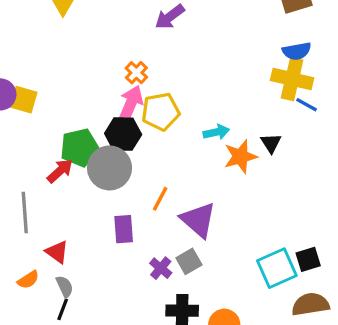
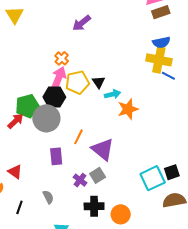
black triangle: (271, 143) -> (99, 82), moved
gray semicircle: (65, 287) -> (48, 197), moved

